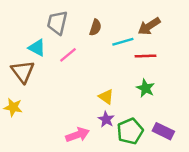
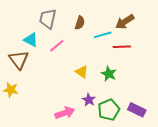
green star: (146, 88) -> (109, 74), moved
yellow triangle: (106, 97) -> (82, 72), moved

